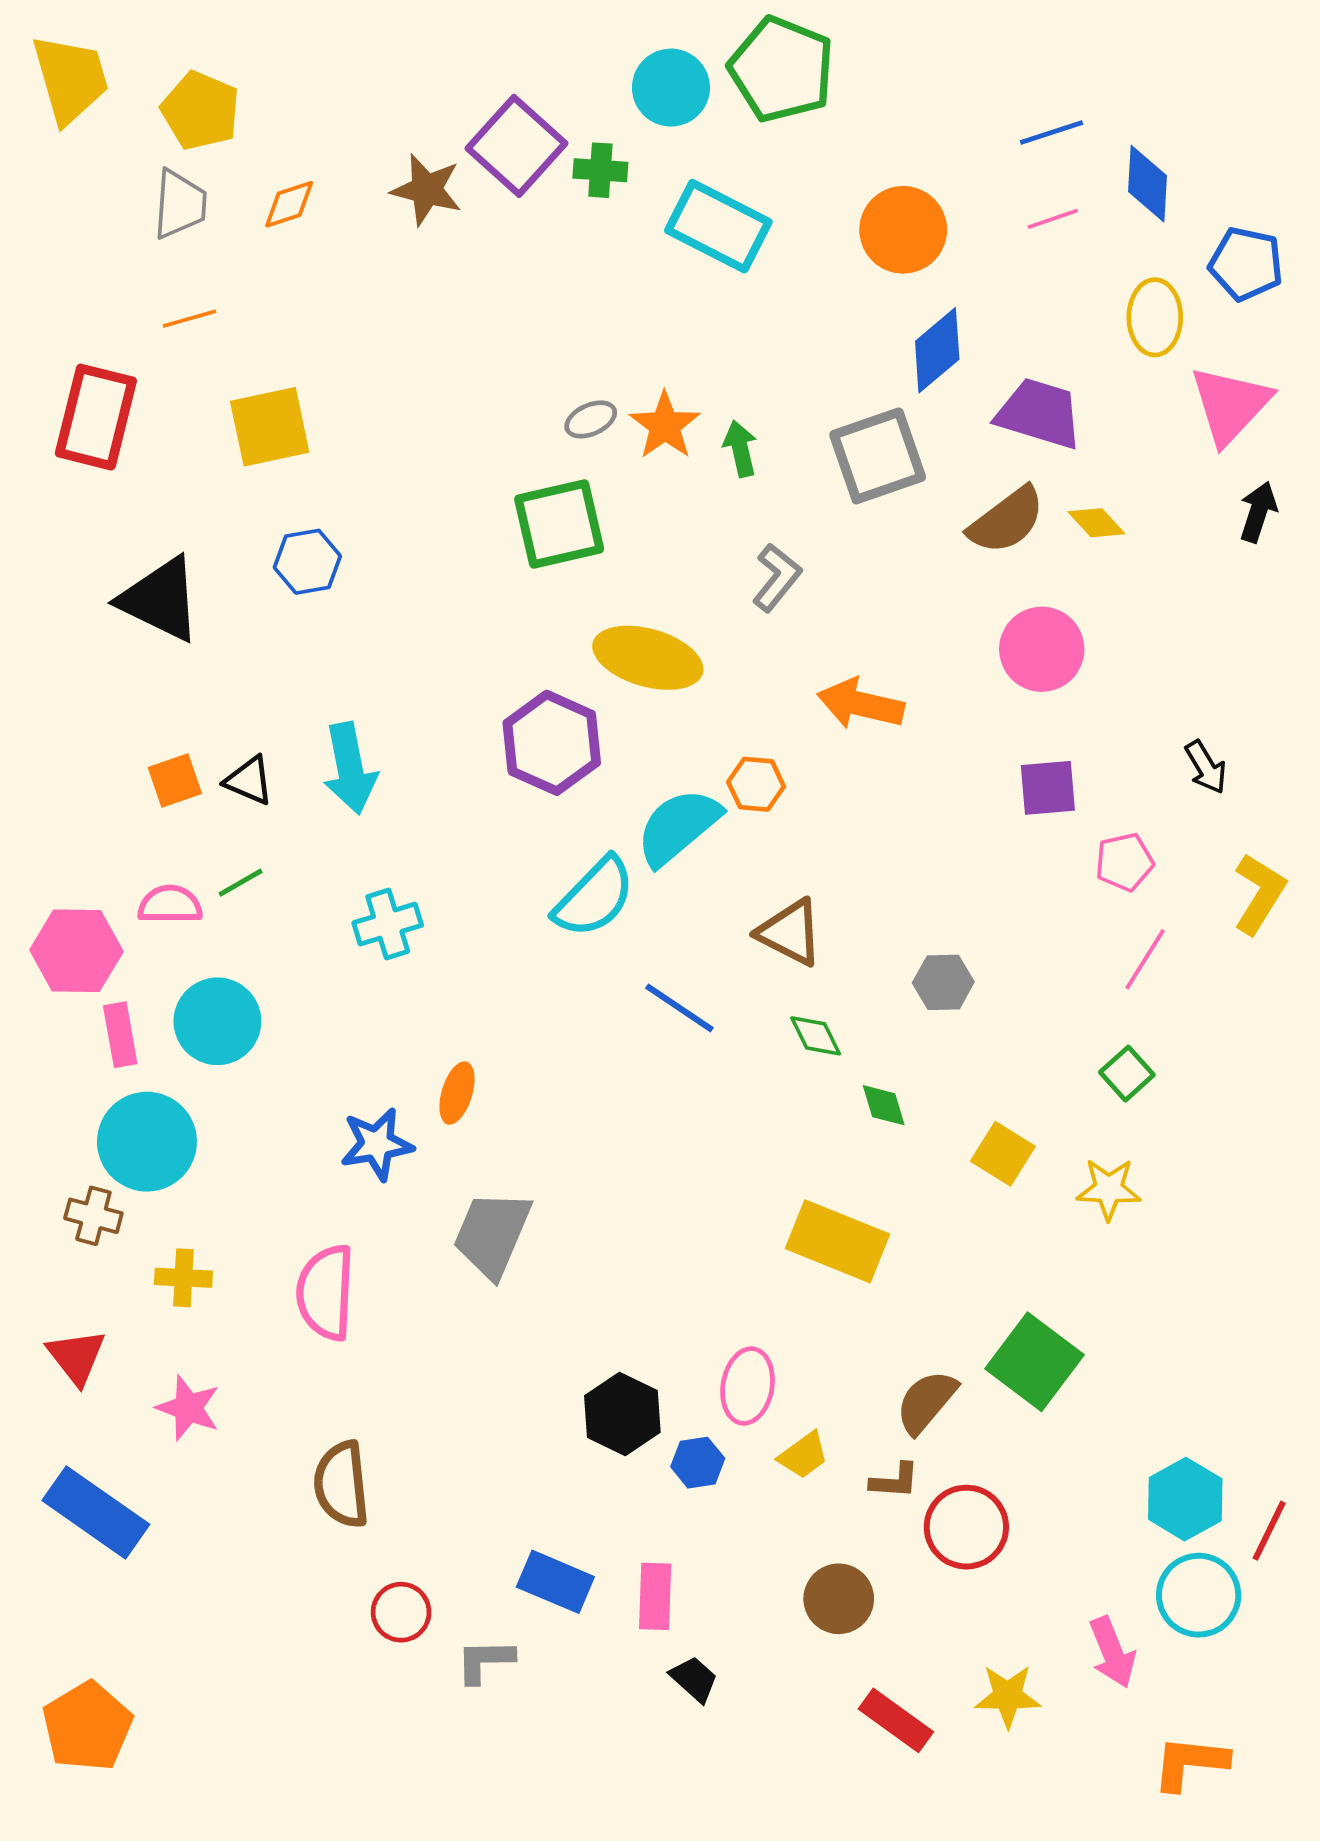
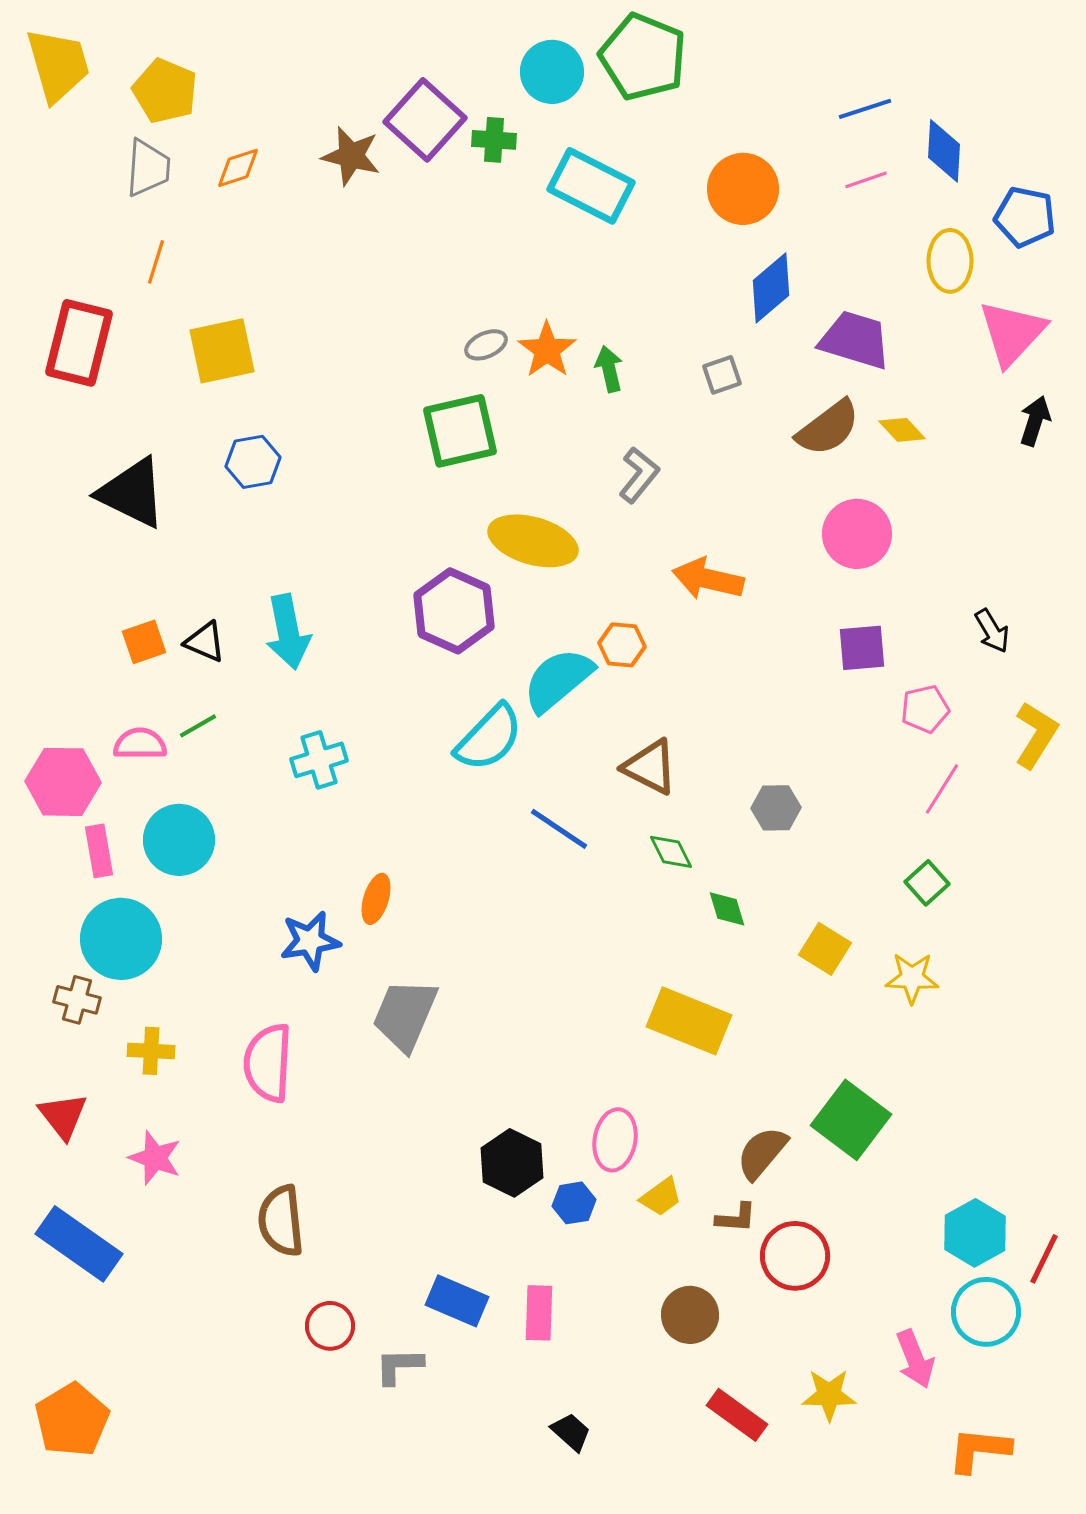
orange line: (189, 319) -> (156, 262), turned -57
gray square: (878, 456) -> (722, 375), size x0.5
black trapezoid: (694, 1679) -> (571, 1432), moved

